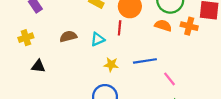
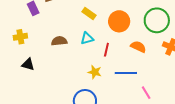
orange semicircle: (163, 26) -> (138, 47), moved
red line: (120, 28) -> (106, 50), moved
cyan triangle: (98, 39) -> (87, 38), moved

